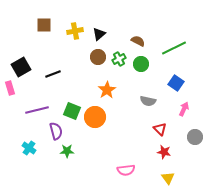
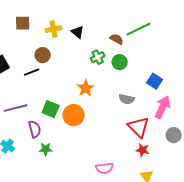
black triangle: (99, 34) -> (78, 32), turned -40
green line: (174, 48) -> (139, 29), moved
brown circle: (98, 57) -> (43, 55), moved
pink arrow: (184, 109) -> (163, 107), size x1.6
red triangle: (160, 129) -> (139, 127), size x1.6

